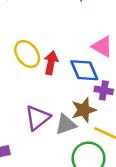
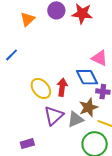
yellow ellipse: (27, 54) -> (41, 88), moved
red arrow: (51, 63) -> (62, 87), moved

